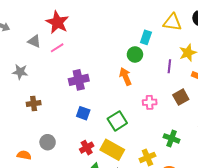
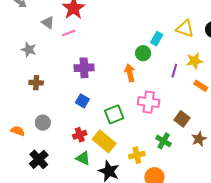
brown square: (181, 97) -> (182, 119), moved, turned -35
pink cross: (150, 102) -> (149, 102), size x1.5

